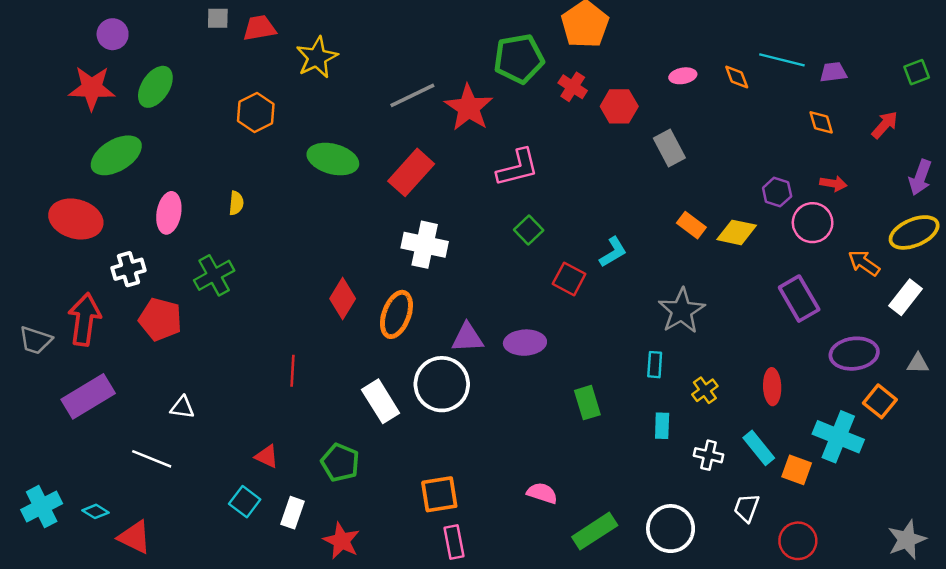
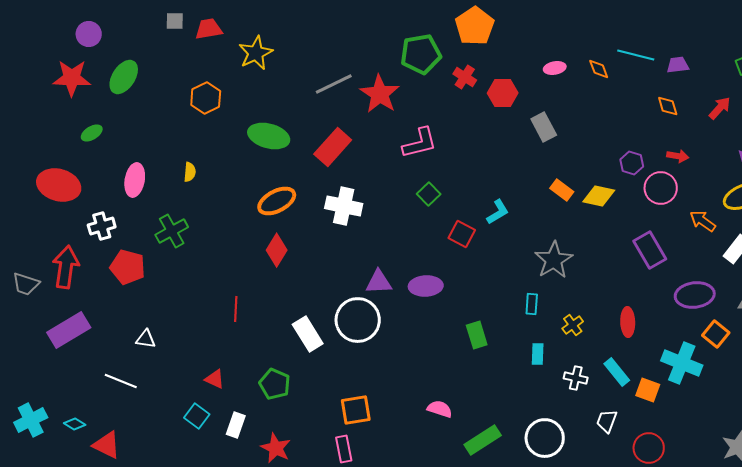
green ellipse: (116, 155) -> (92, 133), size x0.5
orange ellipse: (396, 314) -> (277, 201), moved, turned 42
pink rectangle: (454, 542) -> (344, 449), moved

